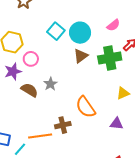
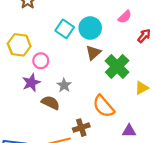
green cross: (110, 58) -> (117, 66), moved, turned -30
purple star: (13, 72) -> (31, 83), moved
brown semicircle: (29, 90) -> (50, 103), moved
purple triangle: (117, 124) -> (129, 131), moved

